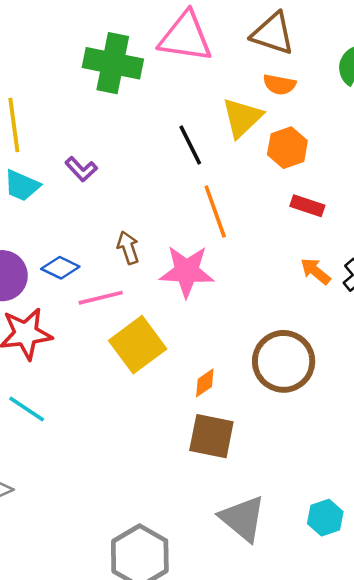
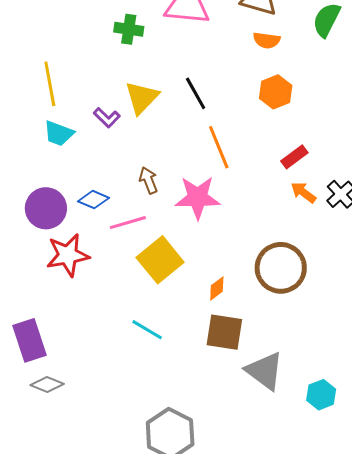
green cross: (113, 63) -> (129, 29), size x0.6
yellow triangle: (242, 118) -> (142, 98), moved
red rectangle: (307, 206) -> (294, 157), moved, turned -52
cyan line: (27, 409) -> (147, 330), moved
gray triangle: (243, 518) -> (265, 371), moved

